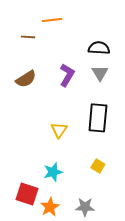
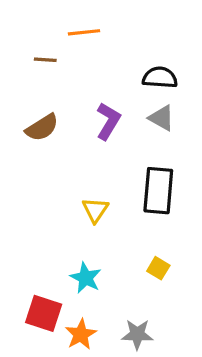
gray triangle: (100, 73) -> (162, 118), turned -30
cyan star: (53, 172) -> (86, 278), turned -30

